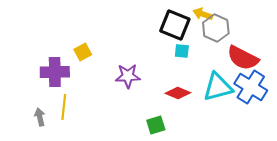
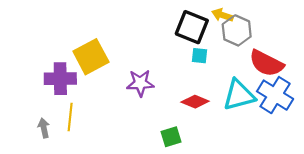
yellow square: (83, 52) -> (91, 57), size x1.8

